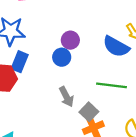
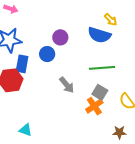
blue circle: (62, 57) -> (47, 54), moved
gray square: (89, 112) -> (100, 92), moved

